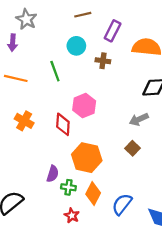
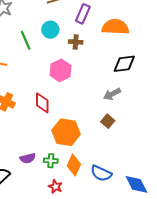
green line: (55, 71) -> (26, 40), moved
pink hexagon: (84, 106) -> (60, 70), moved
purple semicircle: (53, 174) -> (28, 158), moved, turned 63
blue semicircle: (122, 204) -> (101, 173), turned -100

